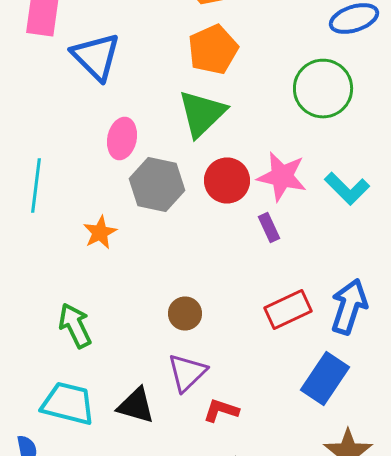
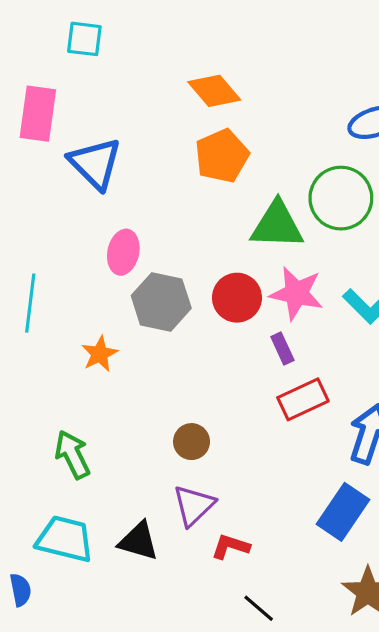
green triangle: (202, 114) -> (277, 225), moved, turned 46
red rectangle: (288, 310) -> (303, 399), moved

